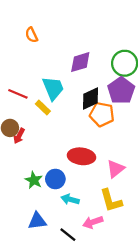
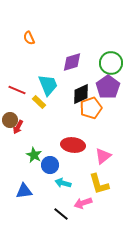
orange pentagon: (102, 114) -> (91, 108), turned -30
green star: (34, 180) -> (34, 155), moved
blue triangle: (37, 221) -> (24, 191), moved

